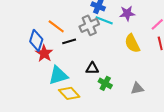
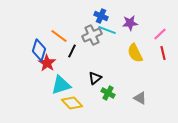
black line: (69, 41) -> (72, 51), turned -48
black triangle: (92, 68) -> (95, 78), turned -40
gray triangle: (137, 88) -> (140, 98), turned 40

